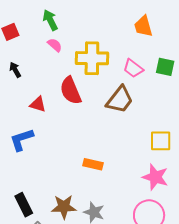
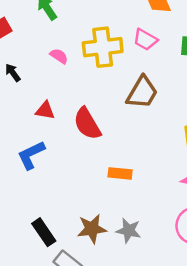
pink semicircle: (55, 45) -> (59, 56), moved
pink trapezoid: (133, 68) -> (145, 40), moved
red semicircle: (71, 91) -> (87, 124), moved

